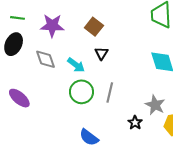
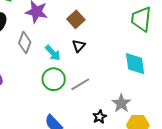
gray diamond: (46, 59) -> (25, 43), turned 30
gray line: (110, 93) -> (80, 84), turned 36

